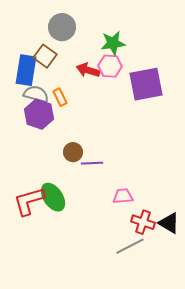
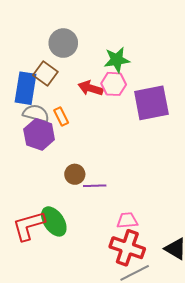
red cross: (143, 222) -> (127, 248), moved, size x1.4

